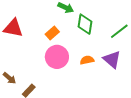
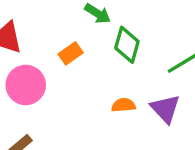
pink circle: (57, 57) -> (26, 85), moved

